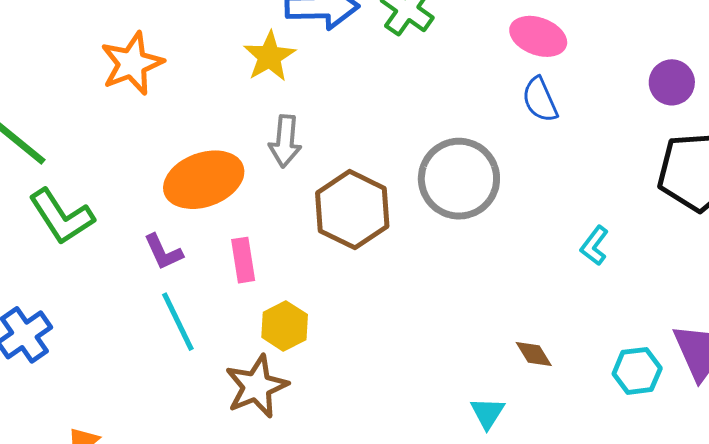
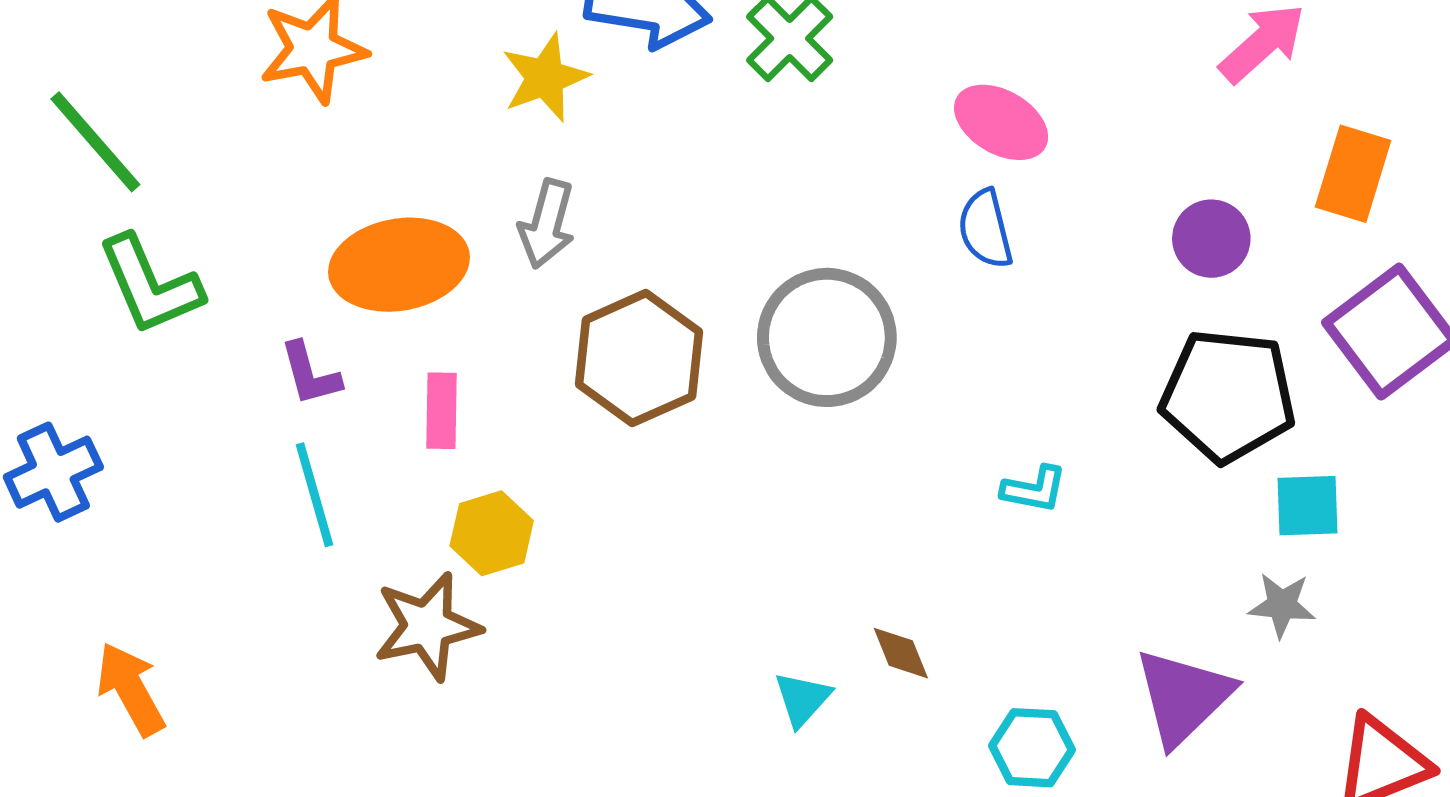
cyan L-shape: (594, 246) -> (1034, 489), turned -126
cyan hexagon: (637, 371) -> (1032, 748), moved
cyan triangle: (487, 413) -> (802, 699), moved

